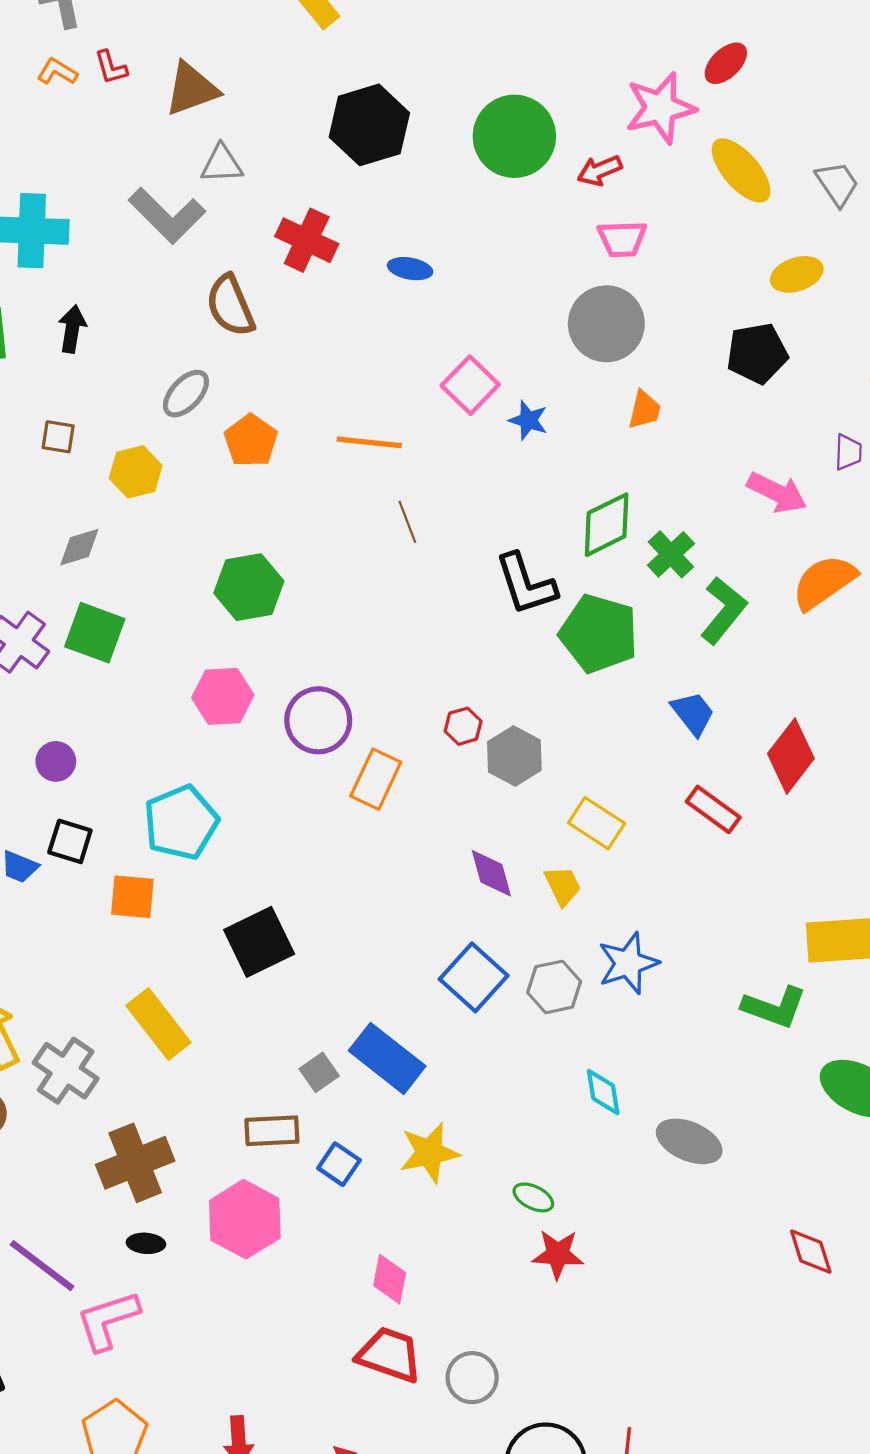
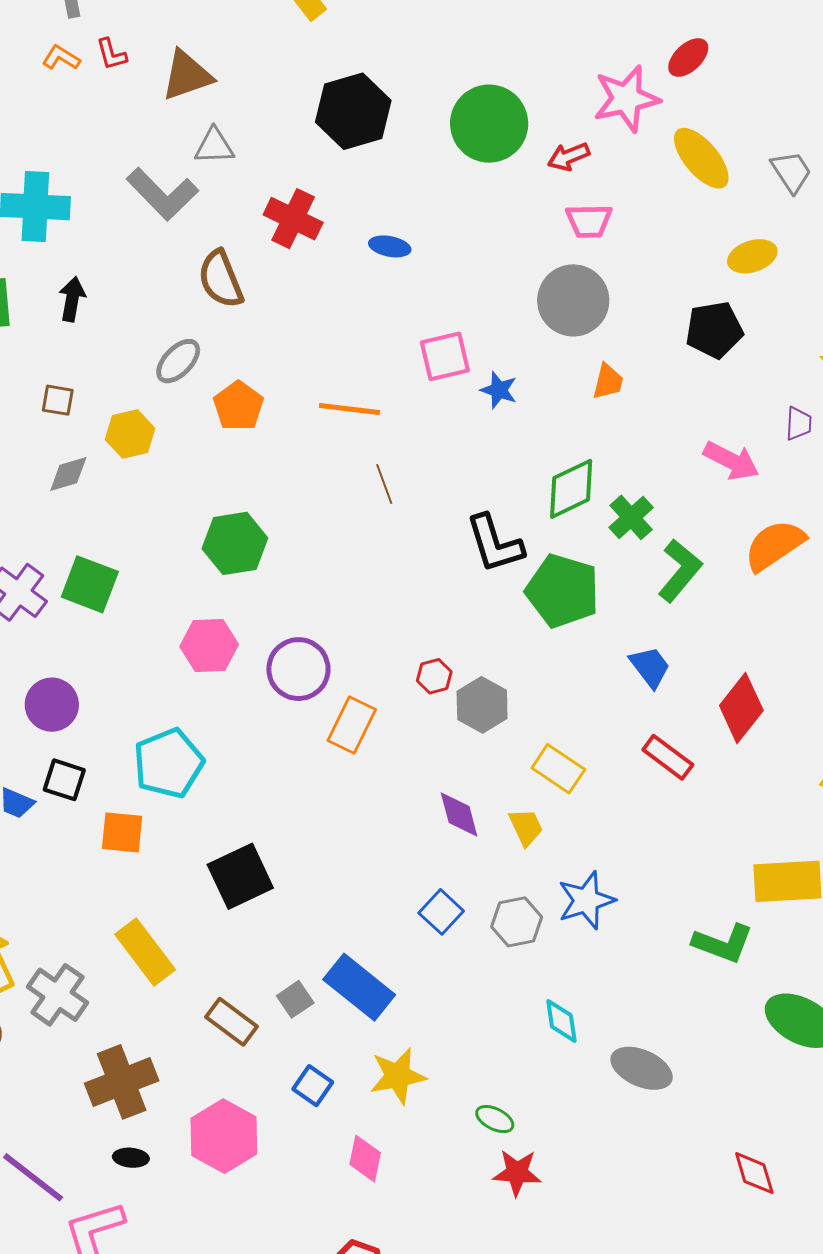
pink square: (470, 385) -> (445, 356), turned 32
gray diamond: (79, 547) -> (68, 474), moved
purple circle: (56, 761) -> (52, 705), size x1.4
blue square: (474, 977) -> (441, 912), size x0.7
brown rectangle: (272, 1131) -> (231, 1022), moved, turned 39
pink diamond: (390, 1279) -> (365, 1159), moved

